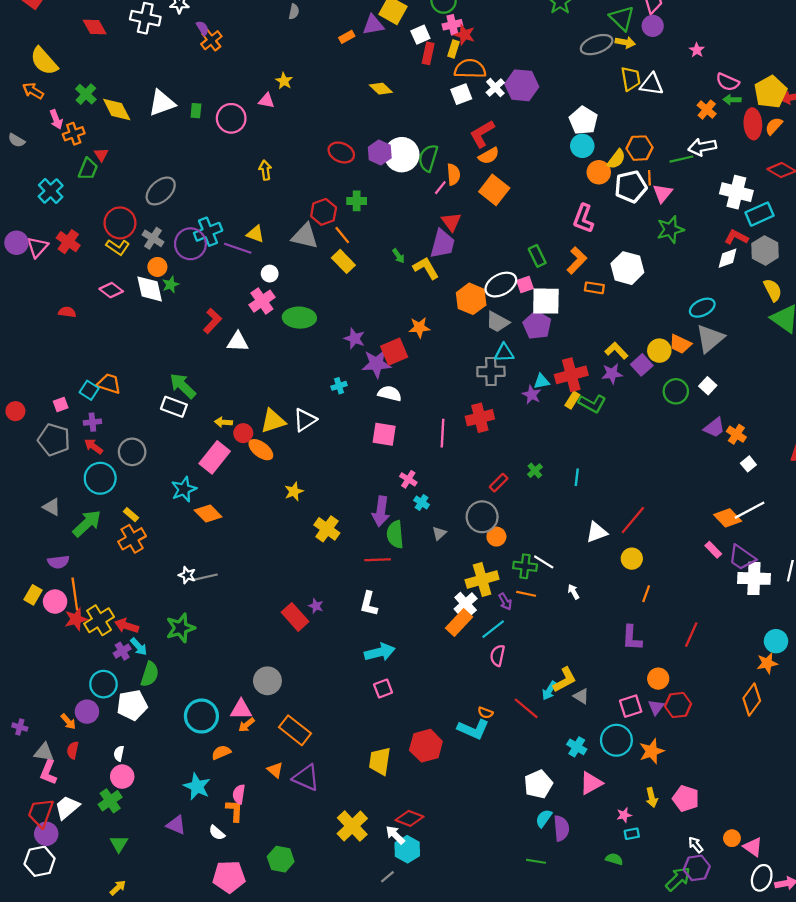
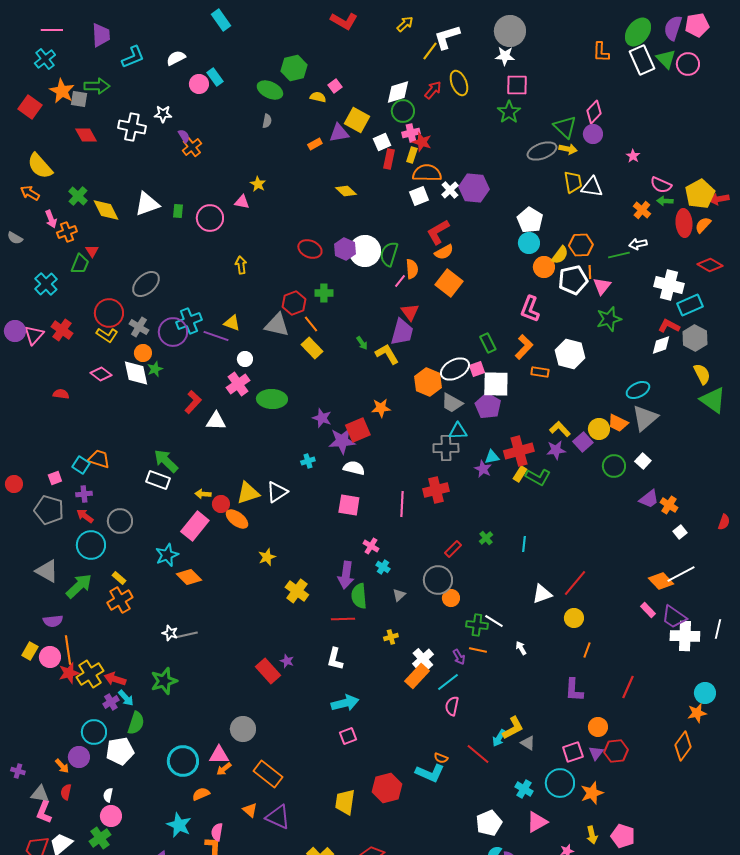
white arrow: (702, 147) -> (638, 244), size x0.7
gray triangle: (52, 507) -> (47, 571), size x1.4
yellow cross: (482, 580) -> (391, 637), moved, size x0.5

